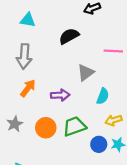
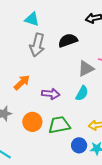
gray arrow: (24, 56) -> (37, 45), moved
gray triangle: (86, 73) -> (86, 69), moved
cyan semicircle: (103, 96) -> (82, 93), moved

